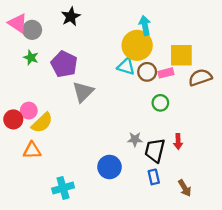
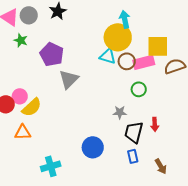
gray circle: (32, 30) -> (29, 15), moved
green star: (31, 58) -> (21, 40), moved
pink rectangle: (166, 73) -> (144, 62), size x1.5
gray star: (135, 139) -> (120, 112), moved

